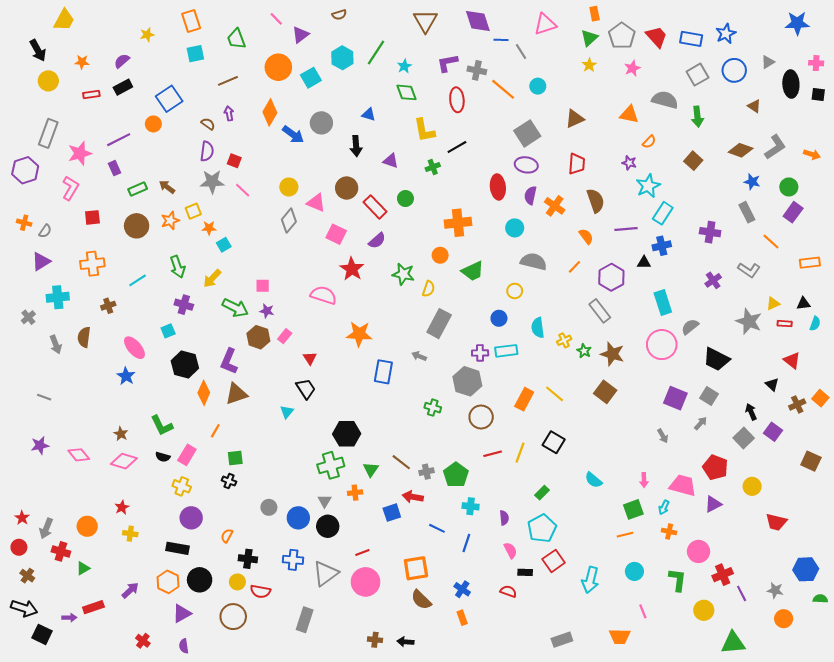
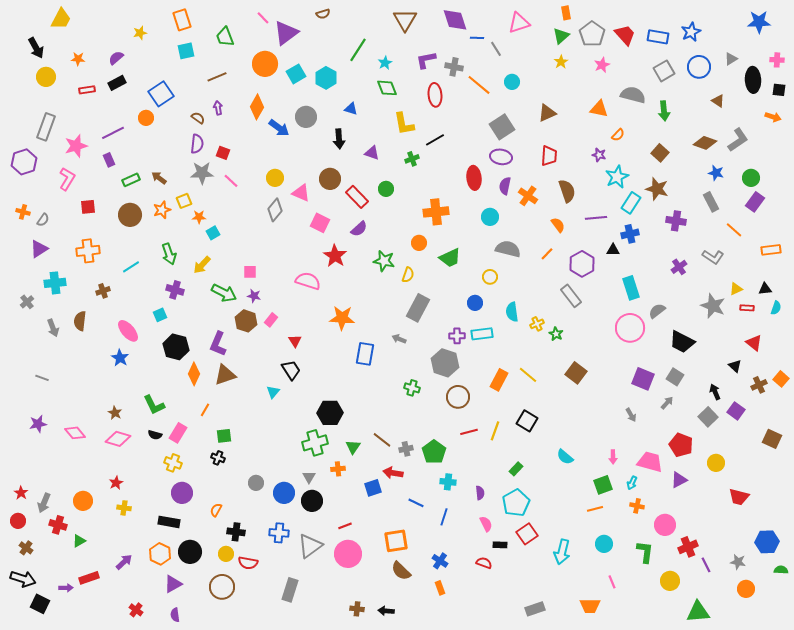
purple triangle: (300, 35) -> (286, 33), size x1.5
cyan hexagon: (342, 58) -> (326, 78), moved
orange arrow: (812, 154) -> (773, 117), moved
brown star: (612, 354) -> (657, 189), moved

